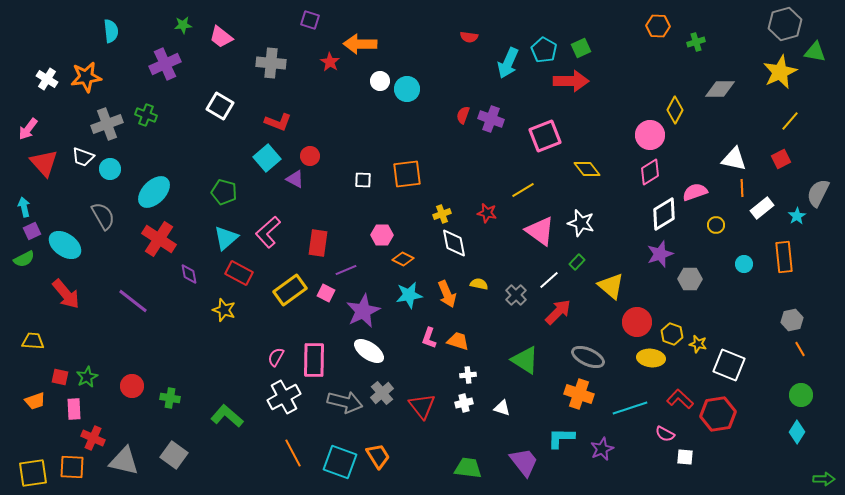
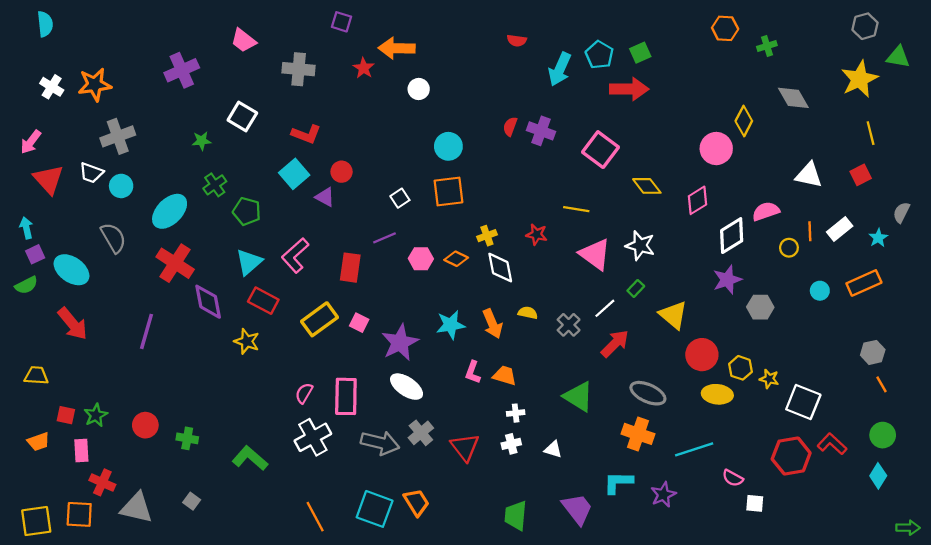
gray hexagon: (785, 24) -> (865, 26), size x0.7
green star: (183, 25) -> (202, 141), moved
cyan semicircle: (111, 31) -> (45, 24), moved
cyan circle: (407, 89) -> (448, 146), moved
gray diamond: (720, 89) -> (793, 98), turned 60
green cross: (146, 115) -> (215, 185), moved, turned 35
yellow line: (790, 121) -> (871, 133), turned -55
pink square: (545, 136) -> (601, 150), turned -32
pink diamond: (650, 172) -> (697, 200), moved
white square: (363, 180) -> (400, 198), turned -36
orange line: (742, 188) -> (810, 231), moved
yellow line: (523, 190) -> (576, 209), turned 40
gray semicircle: (818, 193) -> (901, 212), size x0.7
orange rectangle: (784, 257) -> (864, 283), turned 72
orange diamond: (403, 259) -> (456, 259), moved
purple line: (346, 270) -> (384, 238), moved
purple diamond: (189, 274) -> (208, 302), size x1.6
purple line: (133, 301) -> (146, 331), turned 68
red L-shape: (680, 399) -> (832, 444), moved
orange line: (293, 453) -> (315, 517), moved
gray square: (174, 455) -> (192, 501), size x0.6
green trapezoid: (468, 468) -> (516, 516), turned -92

